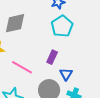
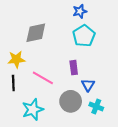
purple rectangle: (52, 57) -> (74, 68), turned -32

